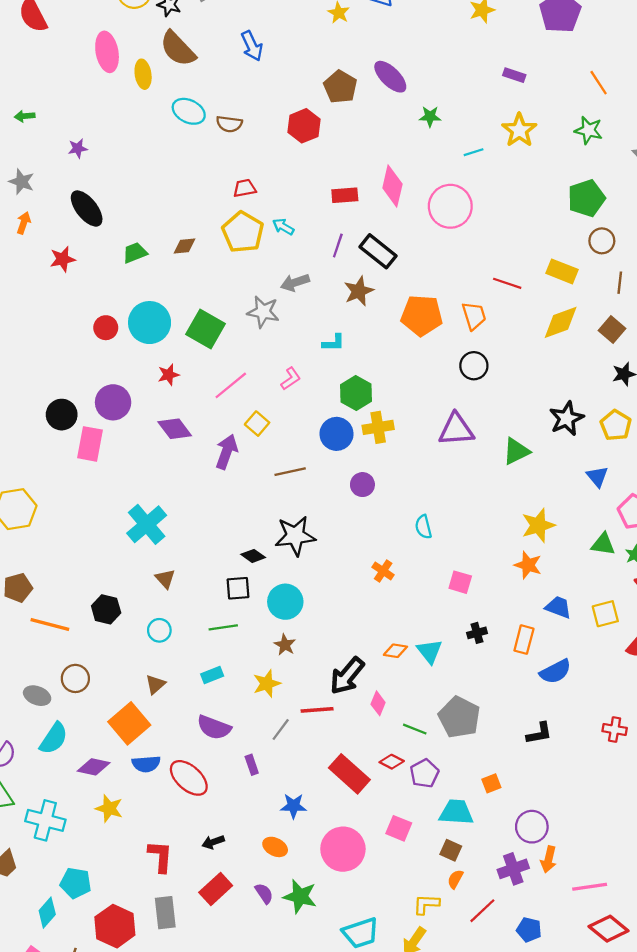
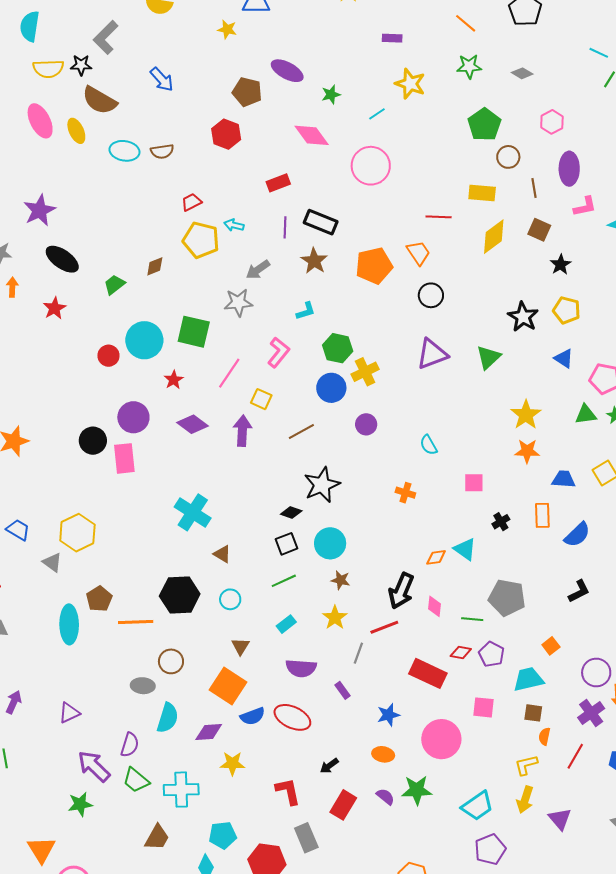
purple star: (78, 148) -> (39, 210), size x1.8
pink diamond: (392, 186) -> (312, 135), moved, turned -33
pink L-shape: (291, 379) -> (278, 352), size x1.4
black hexagon: (106, 609) -> (180, 595), size x1.5

